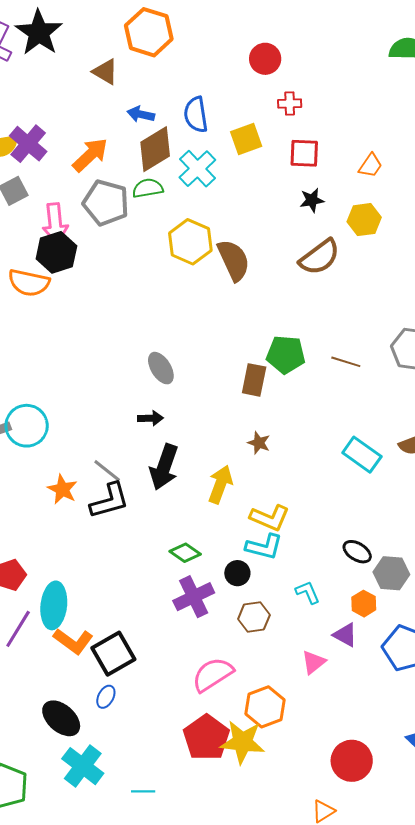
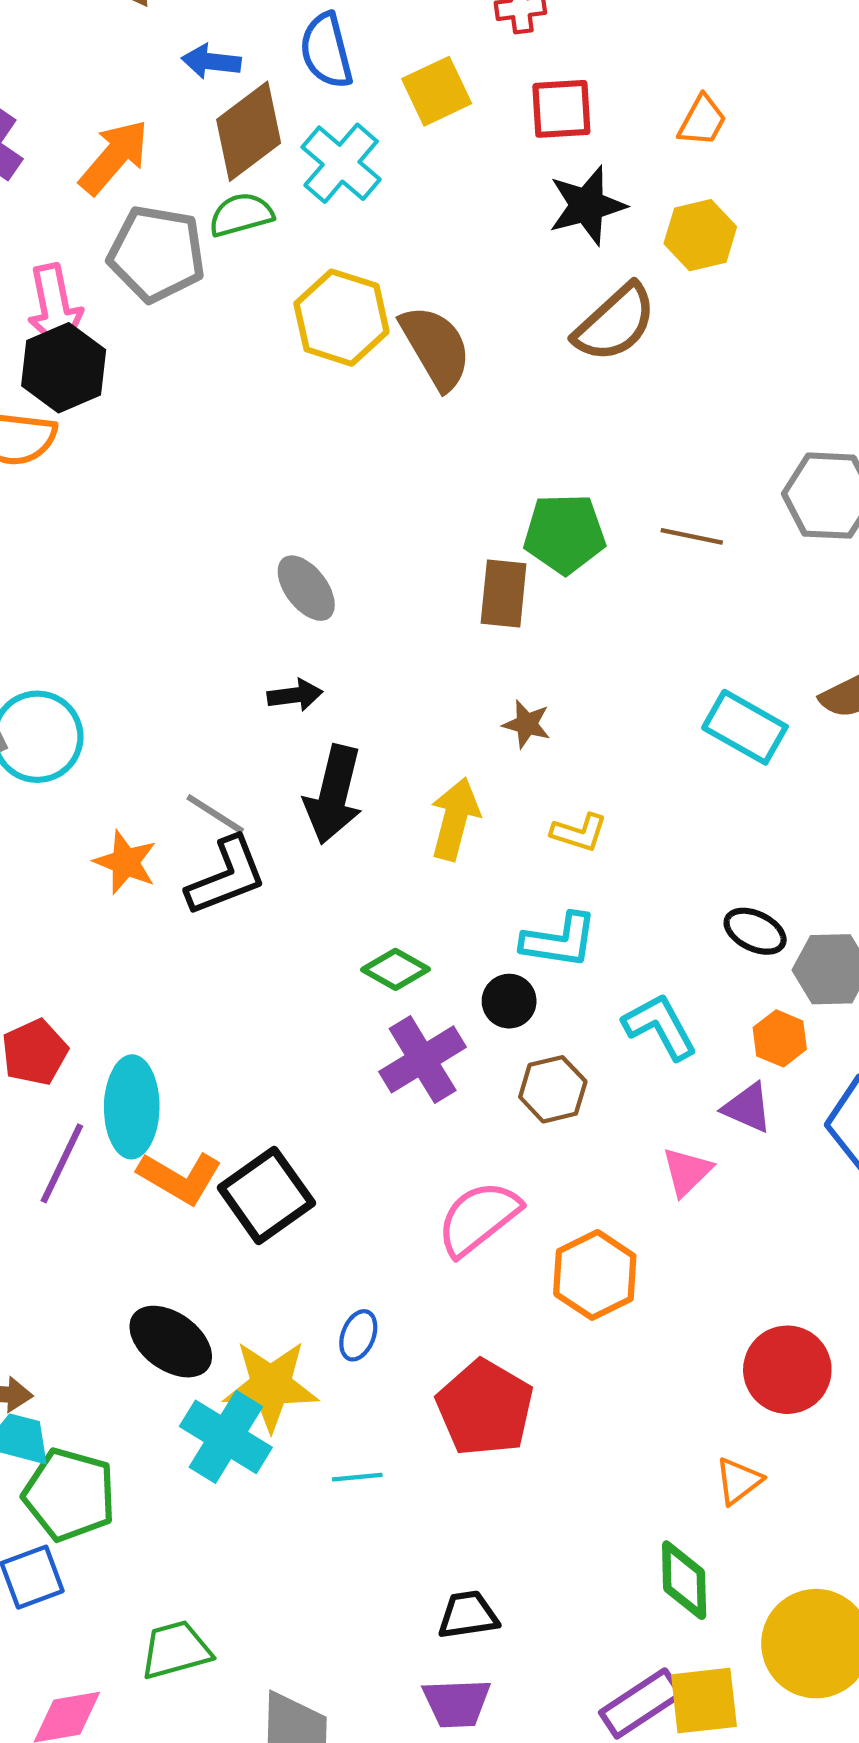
black star: (312, 200) -> (587, 205), size x1.5
yellow L-shape: (270, 518) -> (579, 832), moved, size x0.7
cyan L-shape: (308, 592) -> (660, 1026), size x1.4
blue ellipse: (106, 697) -> (358, 1335), moved
red pentagon: (206, 738) -> (485, 1408), moved
yellow star: (242, 742) -> (271, 1385), moved

